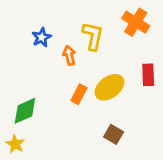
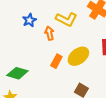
yellow L-shape: (93, 36) -> (66, 19), turned 105
green diamond: (25, 111) -> (17, 73), turned 40

